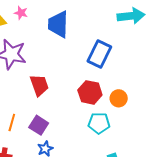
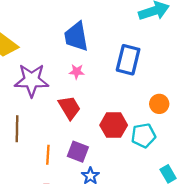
pink star: (21, 13) -> (77, 72), moved
red hexagon: (90, 92) -> (114, 125), moved

